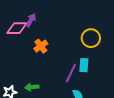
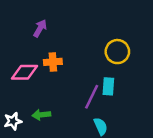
pink diamond: (17, 28) -> (25, 72), moved
orange cross: (41, 46) -> (53, 62), turned 32

